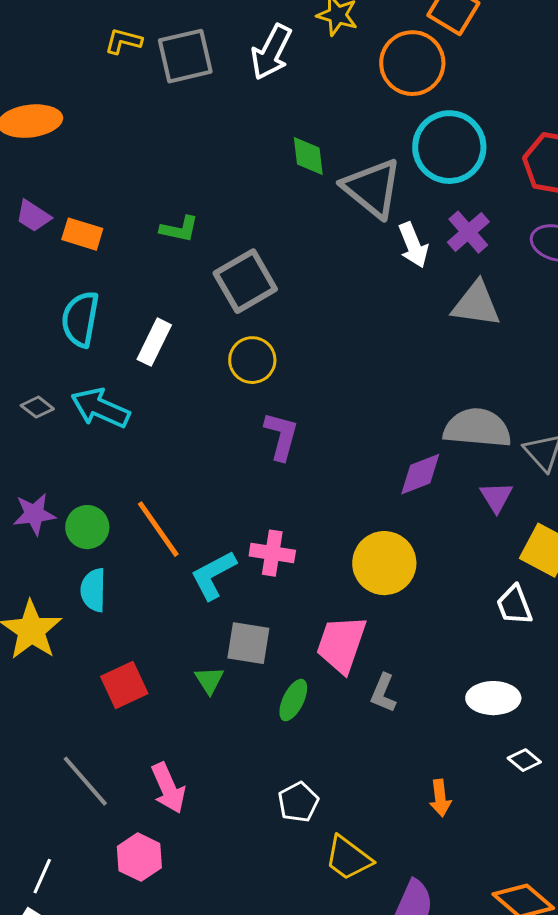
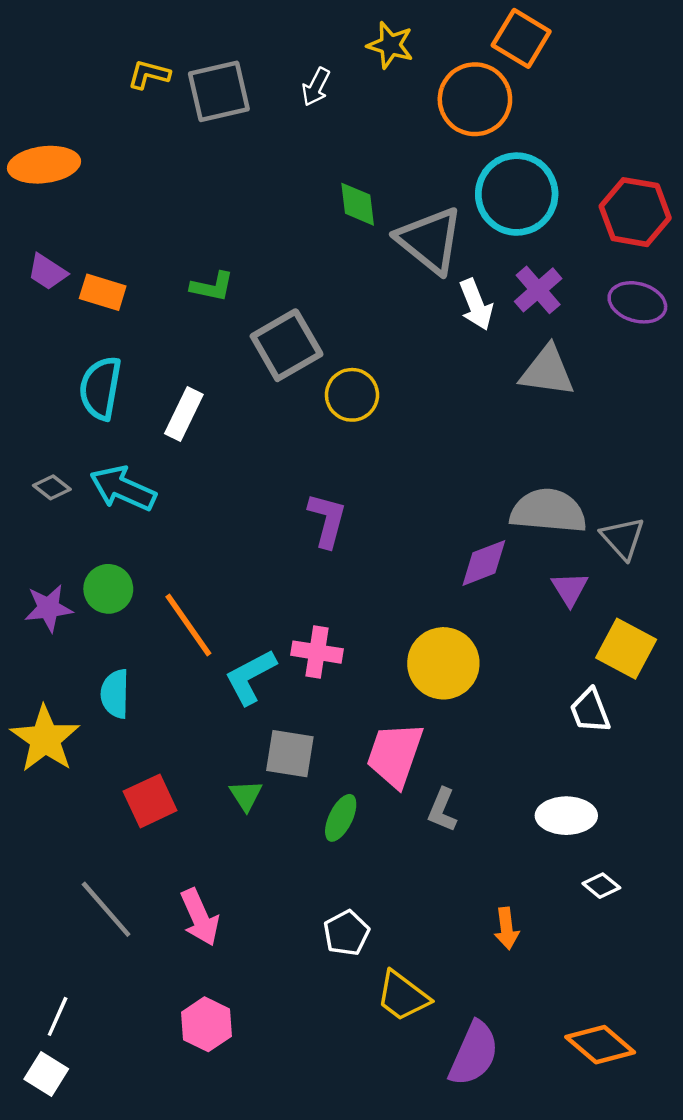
white arrow: (271, 52) -> (316, 87), size x0.6
yellow circle: (252, 360) -> (352, 395), moved
green circle: (87, 527) -> (108, 589), moved
pink hexagon: (139, 857) -> (206, 1024), moved

